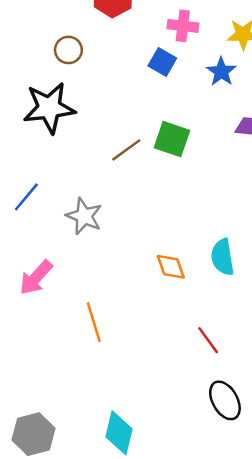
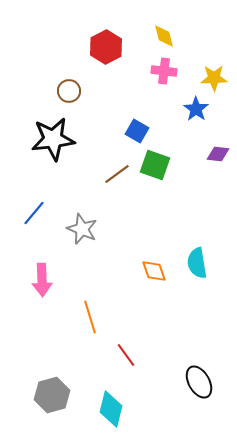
blue square: (162, 62) -> (137, 131), moved
pink arrow: (36, 278) -> (42, 280), turned -44
red line: (208, 340) -> (126, 355), moved
gray hexagon: (34, 434) -> (52, 395), moved

